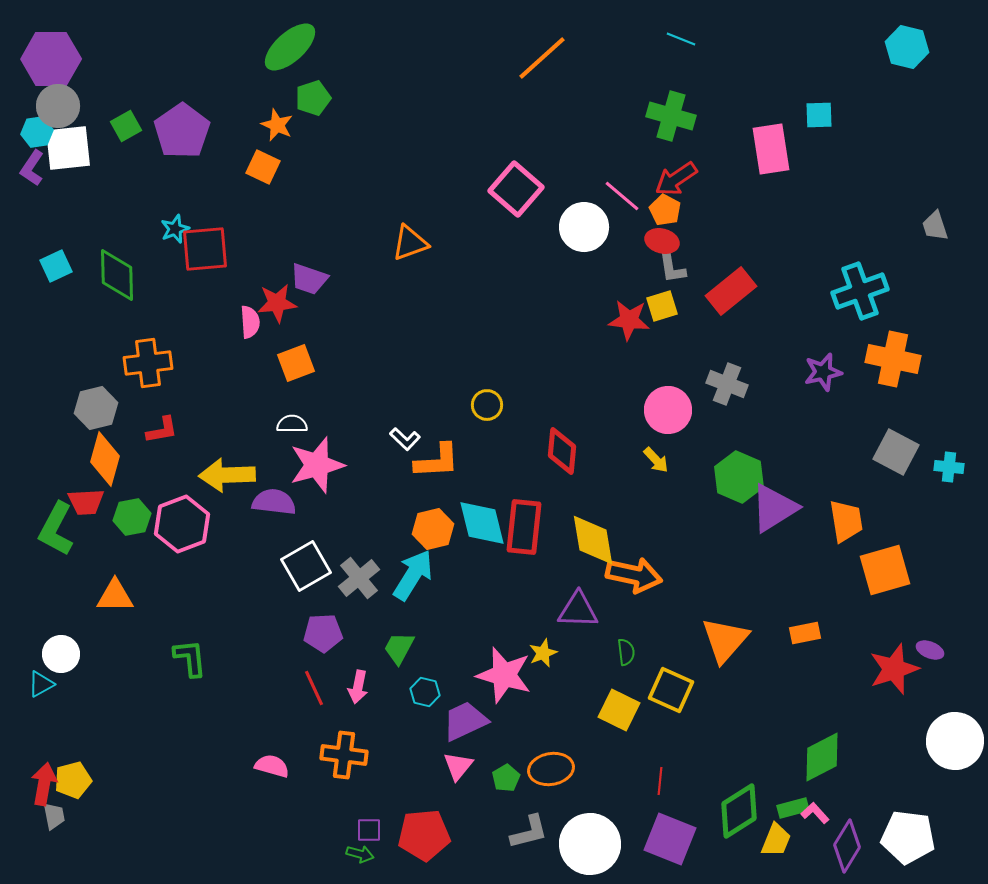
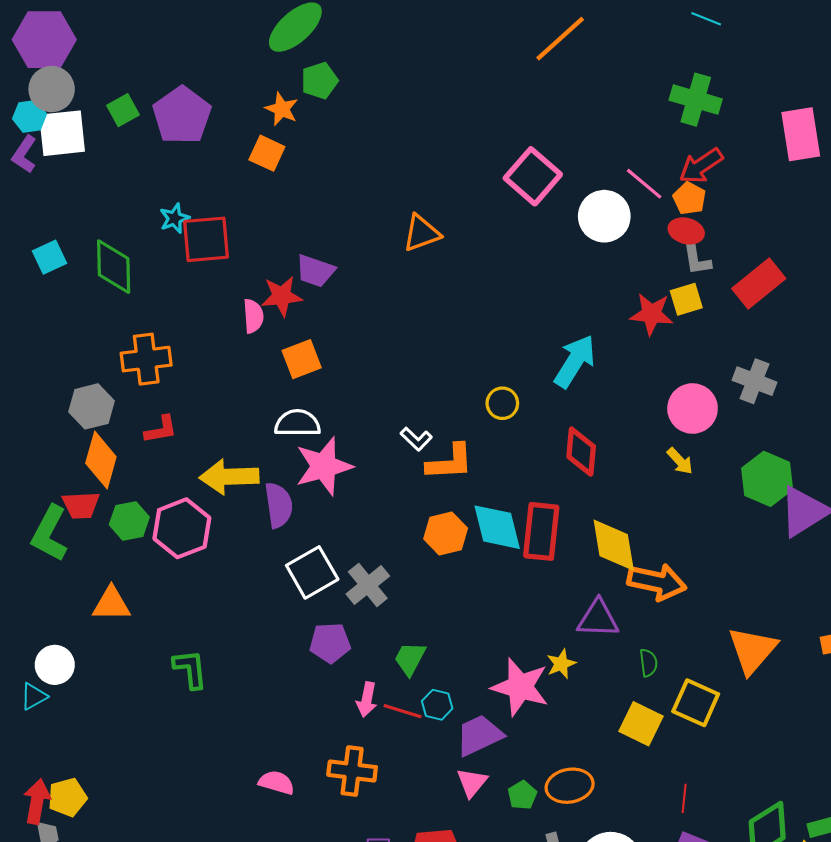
white semicircle: (292, 424) -> (297, 423), size x1.4
purple semicircle: (274, 502) -> (279, 505), turned 75
cyan arrow: (413, 575) -> (575, 361), moved
red line: (314, 688) -> (403, 711), moved, turned -48

